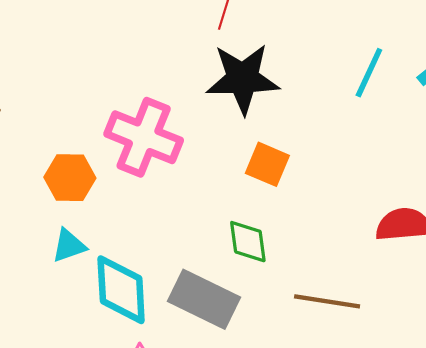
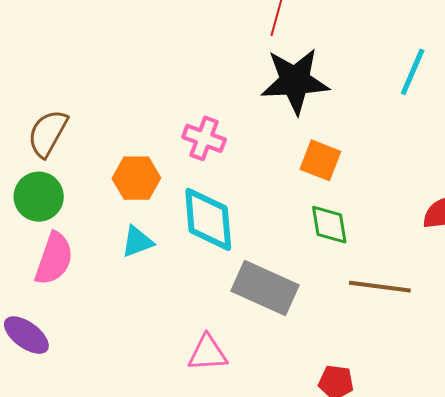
pink cross: (144, 137) -> (204, 138), size x0.6
green diamond: (248, 242) -> (329, 225), moved
cyan diamond: (121, 290) -> (208, 219), moved

